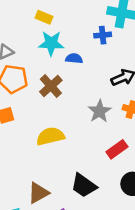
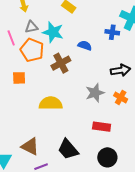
cyan star: (51, 43) -> (53, 32), moved
red rectangle: (117, 149) -> (102, 127), turned 30
brown triangle: (38, 193) -> (30, 146), turned 42

